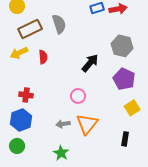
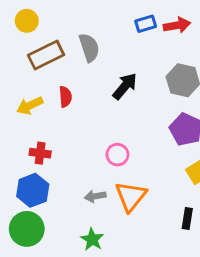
yellow arrow: (19, 53) -> (30, 106), moved
black arrow: (90, 63) -> (125, 86), moved
green circle: (17, 146) -> (27, 229), size x1.5

